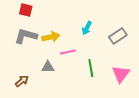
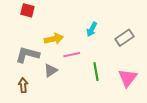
gray L-shape: (26, 36) -> (27, 55), moved
gray triangle: (48, 67) -> (51, 70), turned -32
brown arrow: (22, 81) -> (23, 85), turned -56

